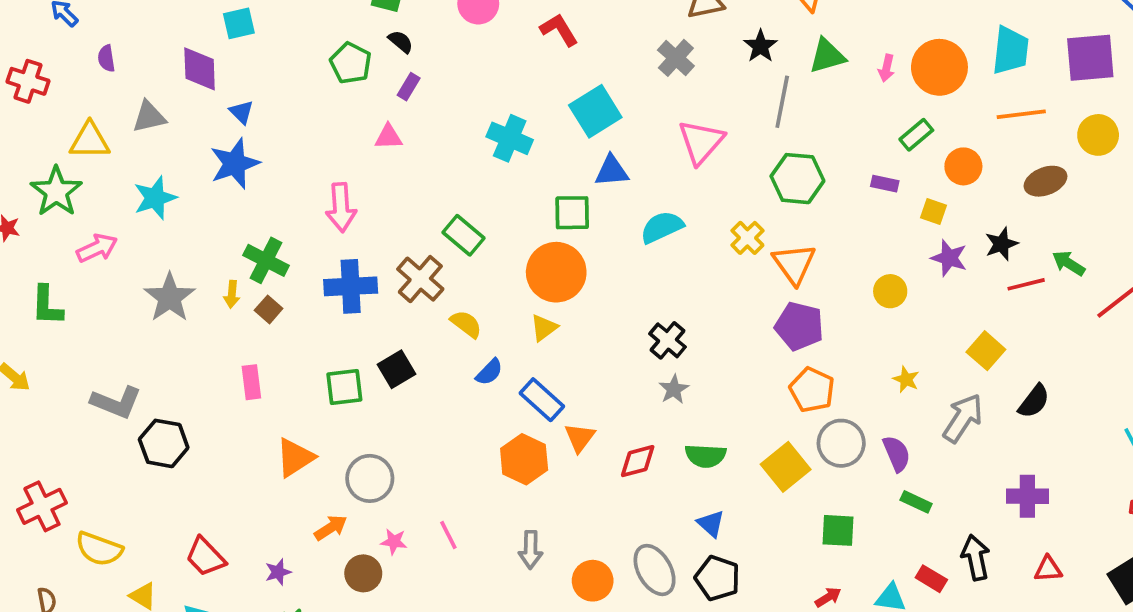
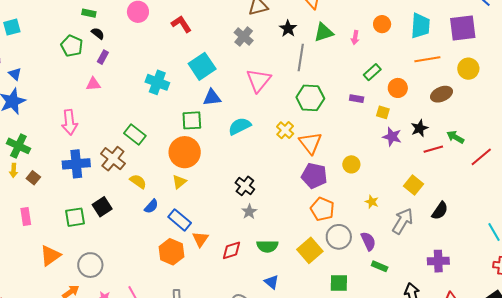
orange circle: (939, 67) -> (382, 24), moved, size x0.6
green cross: (266, 260) -> (18, 146), moved
yellow circle: (890, 291) -> (351, 164), moved

